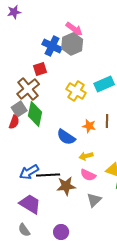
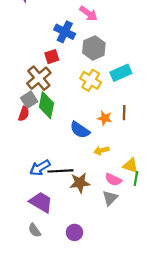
gray hexagon: (72, 44) -> (94, 48), moved
pink semicircle: (88, 175) -> (113, 180), moved

